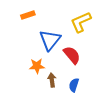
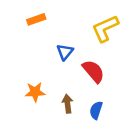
blue triangle: (50, 40) -> (65, 52), size x0.6
orange star: (37, 66) -> (35, 92), moved

